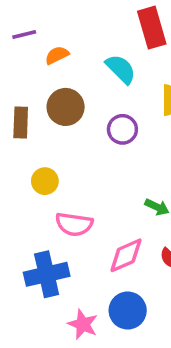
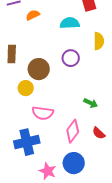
cyan semicircle: (121, 69) -> (70, 23), turned -48
brown circle: (66, 107) -> (39, 69), moved
pink diamond: (126, 255) -> (73, 131), turned -30

